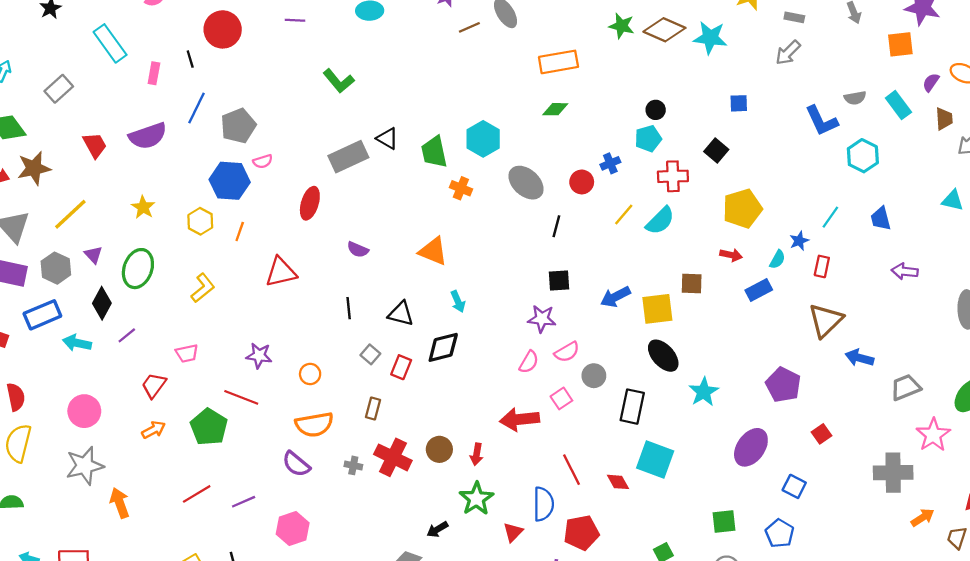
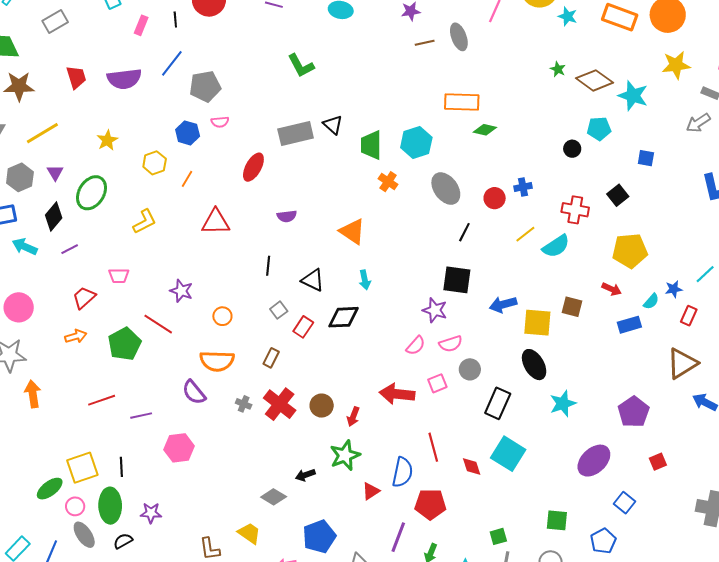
green star: (622, 26) -> (558, 69), size x0.7
orange rectangle: (558, 62) -> (462, 102), moved
cyan pentagon: (648, 139) -> (599, 129), moved
blue hexagon: (230, 181) -> (188, 133), size x0.7
purple semicircle: (358, 250) -> (287, 216), turned -42
black square: (559, 280) -> (457, 280), size x1.4

